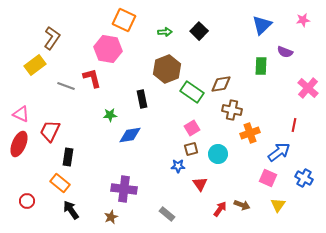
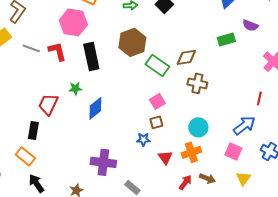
green rectangle: (261, 66) -> (226, 39), turned 72
gray line: (66, 86) -> (31, 48), moved
black rectangle: (142, 99) -> (91, 56), moved, size x1.5
red trapezoid: (50, 131) -> (48, 104), moved
orange cross: (250, 133) -> (191, 152), moved
blue diamond: (130, 135) -> (95, 108), turned -30
cyan circle: (218, 154) -> (198, 127), moved
purple cross: (124, 189) -> (103, 162), moved

